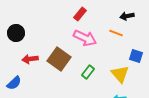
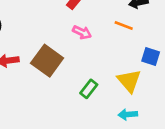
pink arrow: (85, 38) -> (82, 32), size x0.6
green rectangle: (88, 72) -> (89, 89), moved

